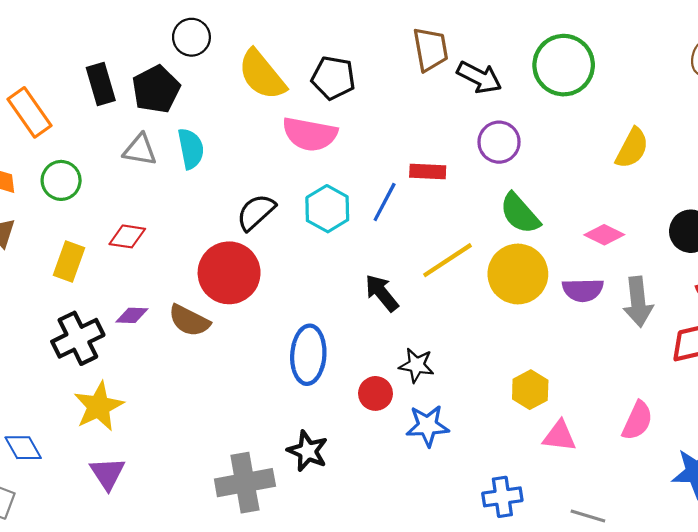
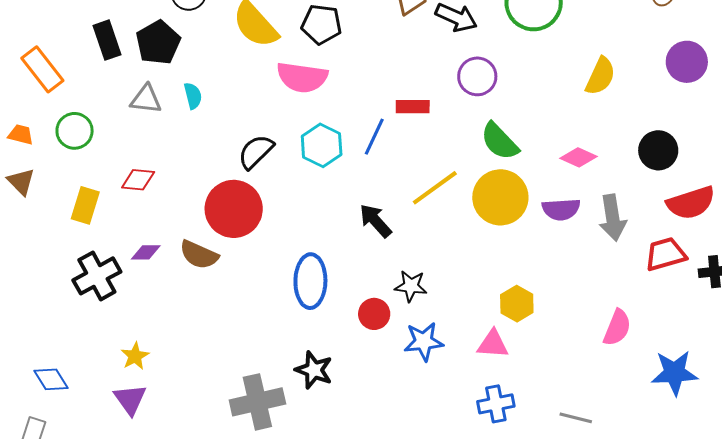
cyan semicircle: (191, 149) -> (193, 96), size x0.7
yellow star: (99, 406) -> (135, 356), moved, size x0.6
pink triangle: (560, 436) -> (493, 344), moved

